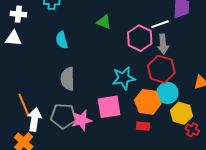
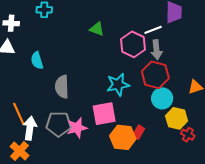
cyan semicircle: (62, 40) -> (37, 60), moved
orange hexagon: (148, 102) -> (123, 137), moved
red rectangle: (143, 126) -> (138, 132), turned -64

